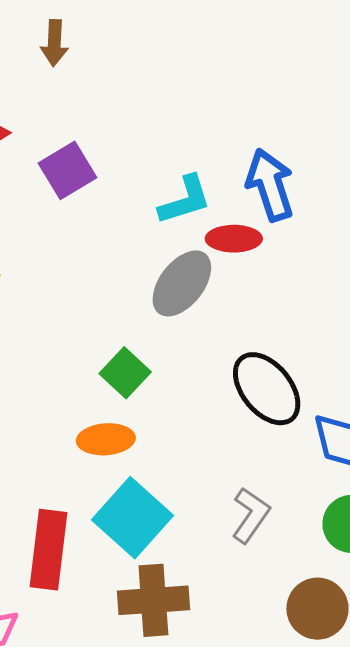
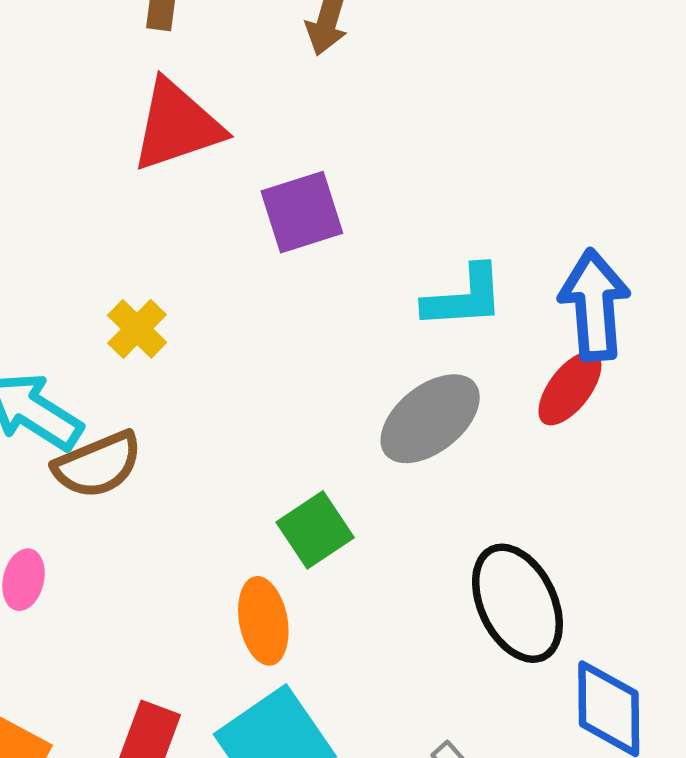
red ellipse: (234, 239) -> (570, 388), moved, turned -66
orange ellipse: (106, 439) -> (263, 621), turned 70

